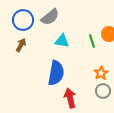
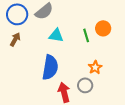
gray circle: (103, 91) -> (85, 85), moved

